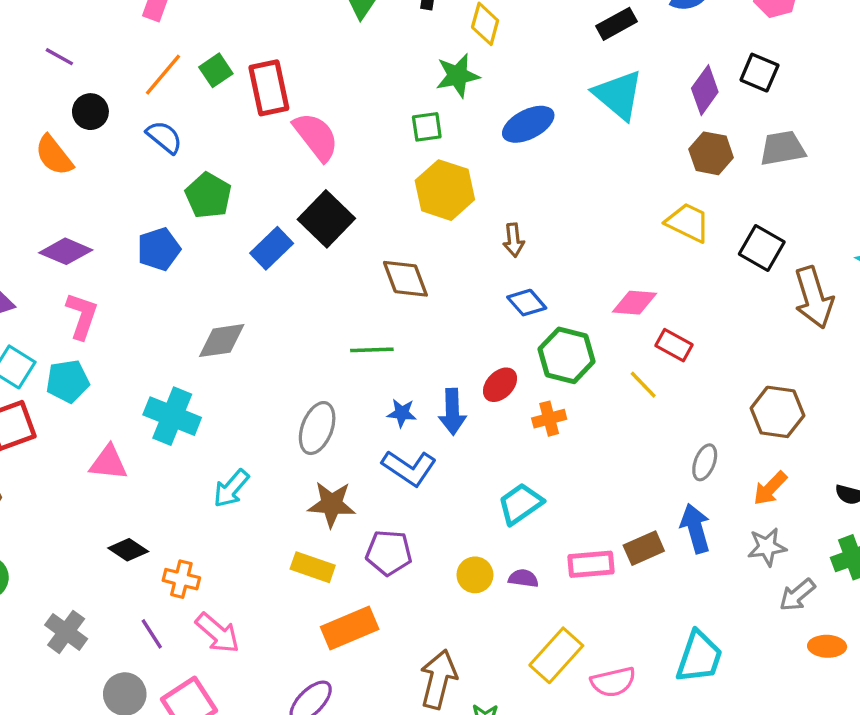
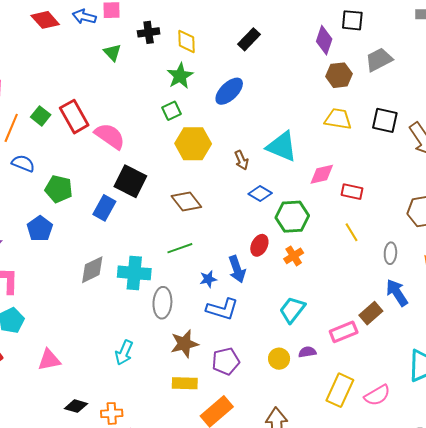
black rectangle: (616, 24) -> (249, 39), moved
cyan triangle: (618, 95) -> (282, 146), moved
yellow line: (643, 385) -> (352, 232), moved, turned 30
cyan cross: (172, 416) -> (134, 273), moved

